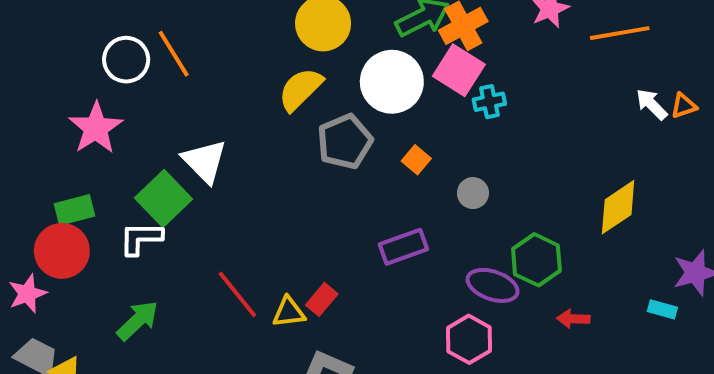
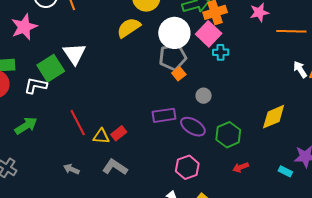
gray pentagon: (345, 142) -> (173, 57), moved
purple ellipse: (493, 285) -> (193, 127), moved
red arrow: (573, 319) -> (241, 167), turned -35

